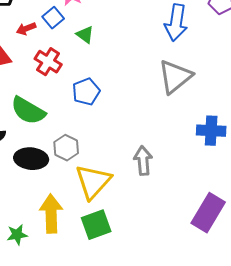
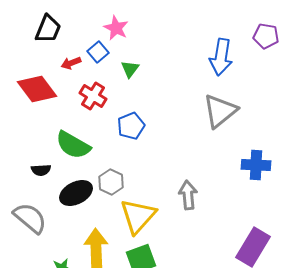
green triangle: (85, 35) -> (130, 69), turned 30
black ellipse: (31, 159) -> (76, 193), turned -32

